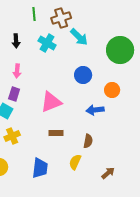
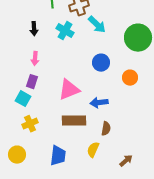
blue arrow: (95, 110) -> (99, 103), moved
brown rectangle: (56, 133) -> (74, 121), size x1.6

